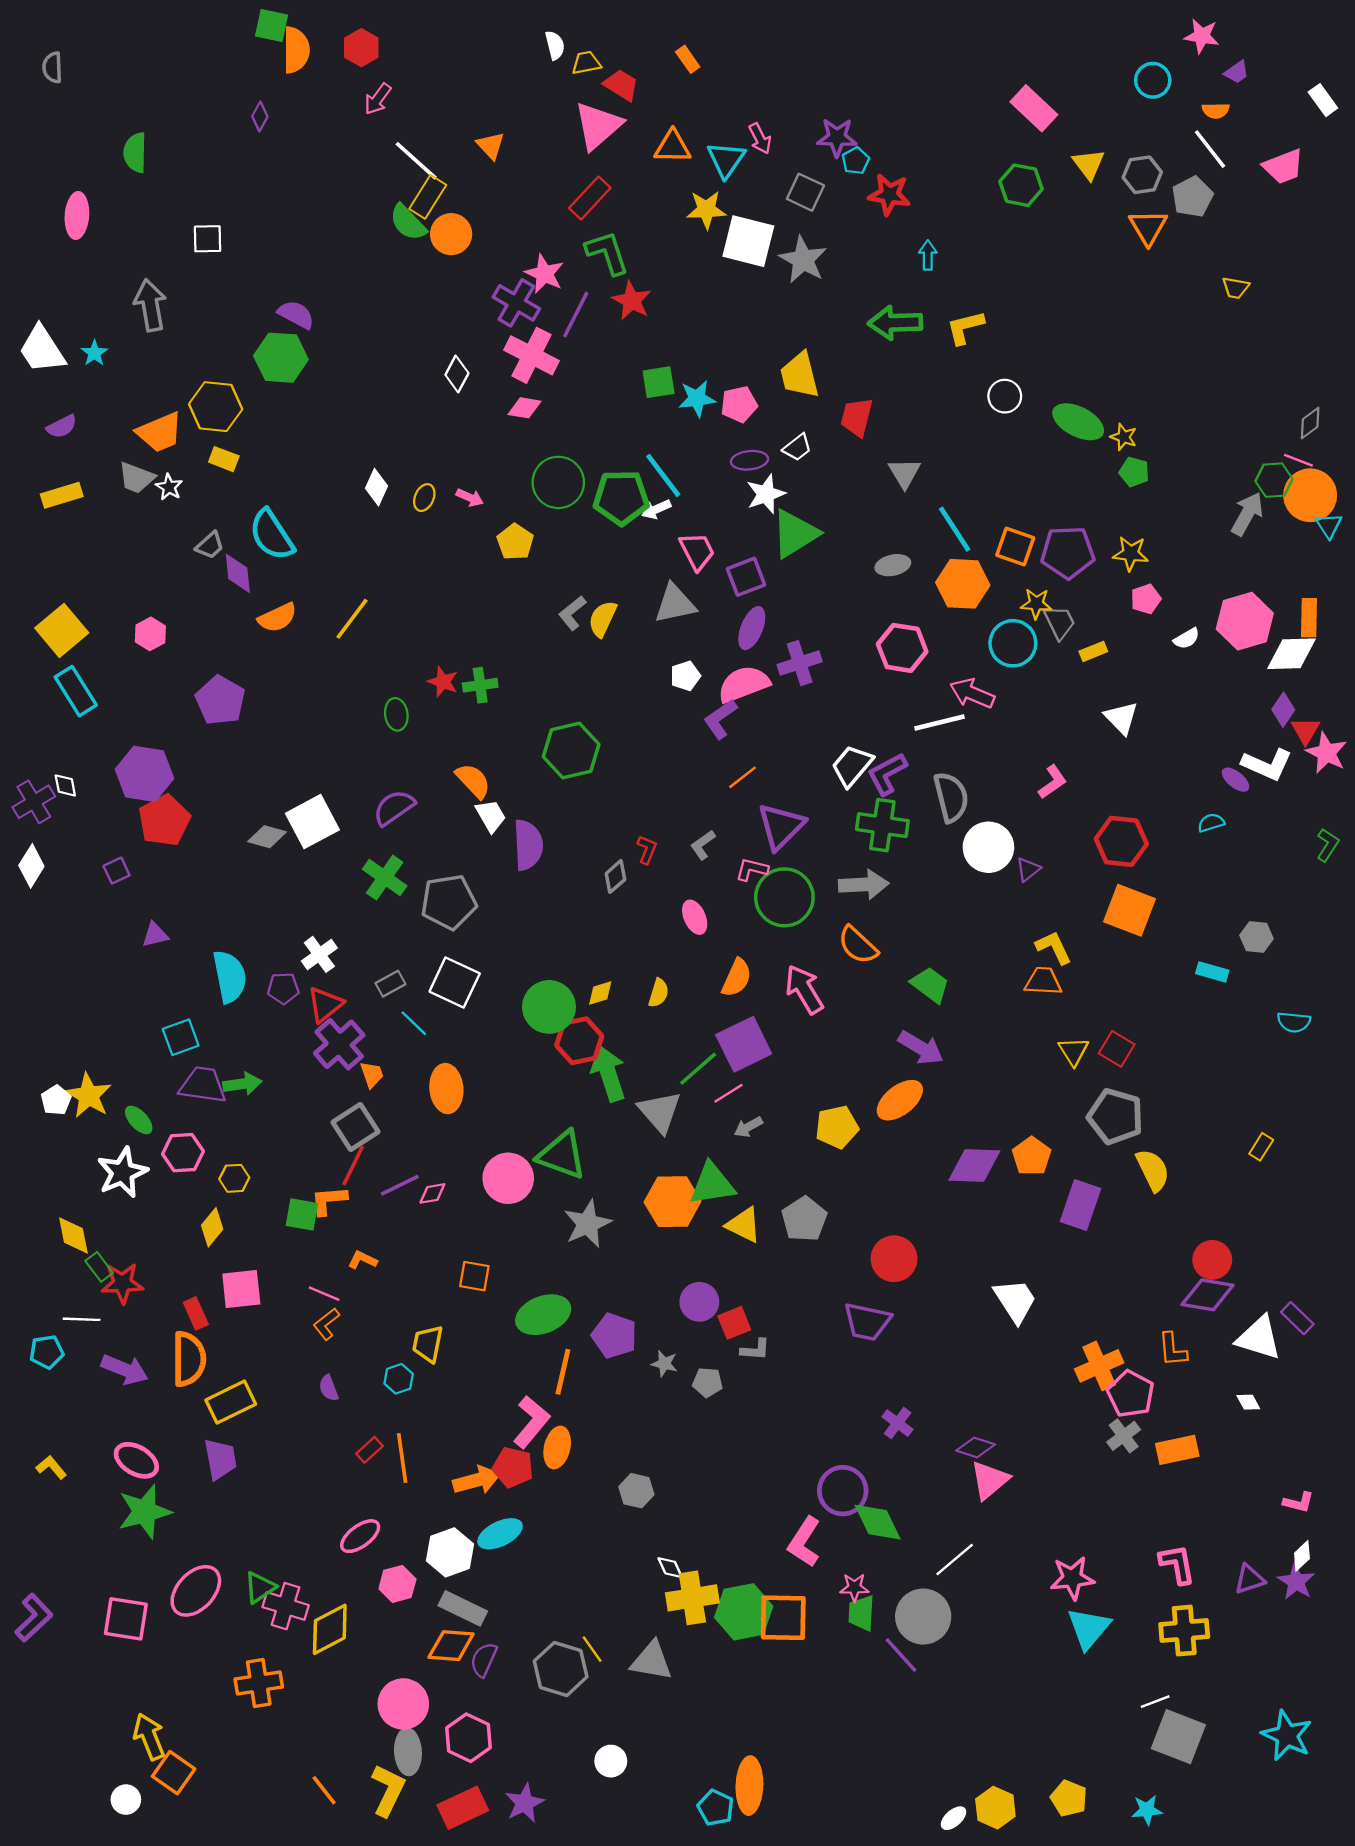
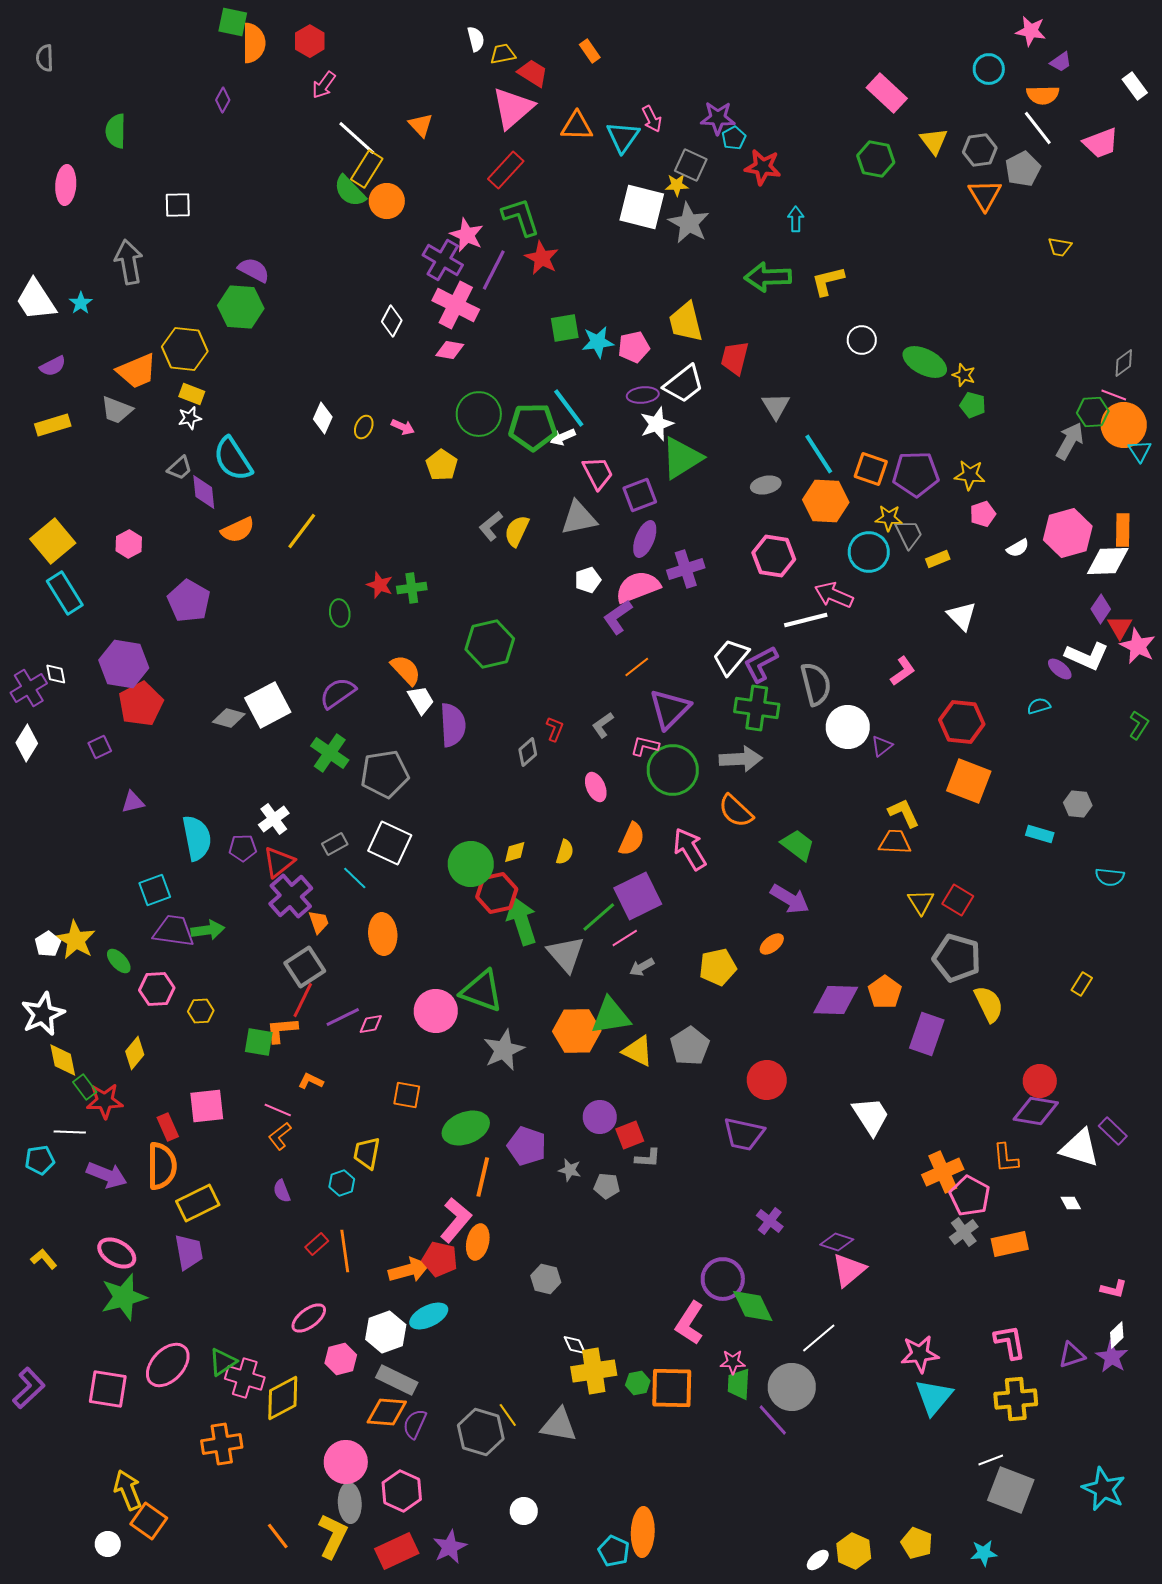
orange semicircle: (1216, 111) -> (1043, 95), size x1.4
yellow star: (706, 210) -> (677, 185), moved, size x0.7
white trapezoid: (797, 447) -> (684, 384), size x1.6
white star: (169, 487) -> (190, 418), moved, turned 30
orange ellipse: (900, 1100) -> (772, 944), size x0.6
white star: (122, 1172) -> (43, 1014), moved
yellow diamond: (212, 1227) -> (135, 1053), moved
green hexagon: (744, 1612) -> (638, 1383), size x0.5

